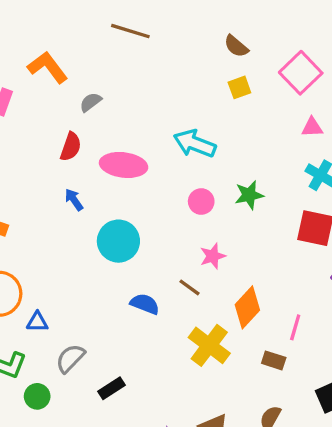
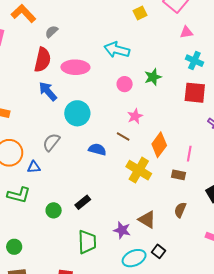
red semicircle: (71, 147) -> (42, 60), size x1.4
blue arrow: (74, 200) -> (48, 91), size x1.5
gray semicircle: (70, 358) -> (51, 142), moved
green circle: (37, 396) -> (54, 210), moved

